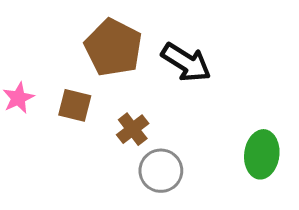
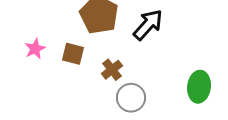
black arrow: (186, 62) -> (148, 25), turned -80

